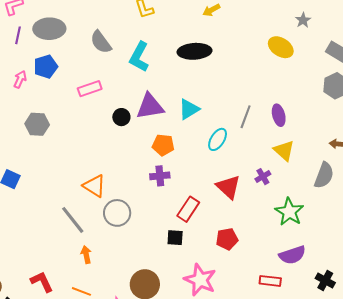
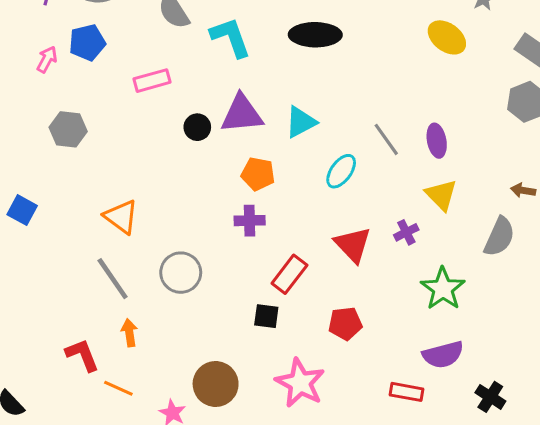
cyan L-shape: (139, 57) -> (231, 37), turned 128
gray line: (246, 117) -> (386, 139), turned -60
orange triangle: (94, 186) -> (121, 217), moved
red L-shape: (42, 282) -> (82, 355), moved

